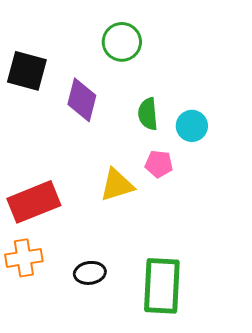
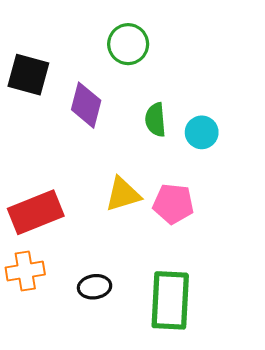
pink pentagon: (159, 164) -> (173, 204), moved, size x1.4

